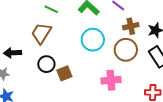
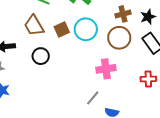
brown trapezoid: (41, 33) -> (34, 25), turned -60
brown square: (64, 73) -> (62, 30), moved

